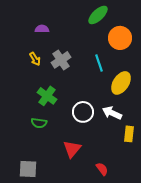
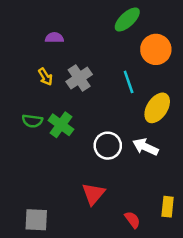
green semicircle: (39, 123) -> (32, 121), moved
yellow rectangle: (129, 134) -> (168, 207), moved

